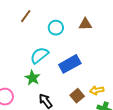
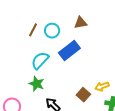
brown line: (26, 16) -> (33, 30), moved
blue rectangle: (70, 64) -> (69, 51), moved

